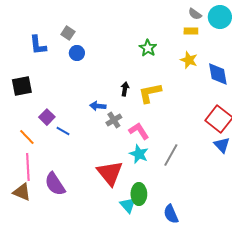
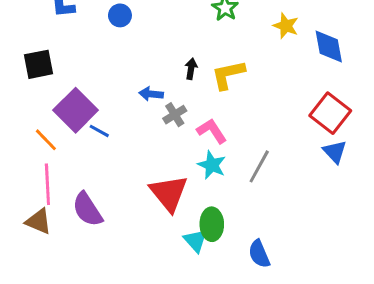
purple square: (47, 117) -> (76, 110), size x1.8

